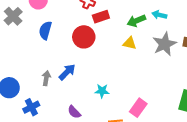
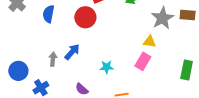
yellow triangle: (130, 43) -> (150, 42), moved
pink rectangle: (138, 108) -> (143, 61), moved

